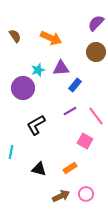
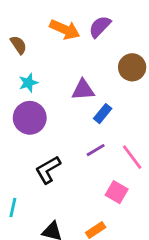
purple semicircle: (96, 23) -> (100, 27), moved
orange arrow: (51, 38) -> (65, 29), moved
cyan star: (38, 70) -> (28, 83), moved

